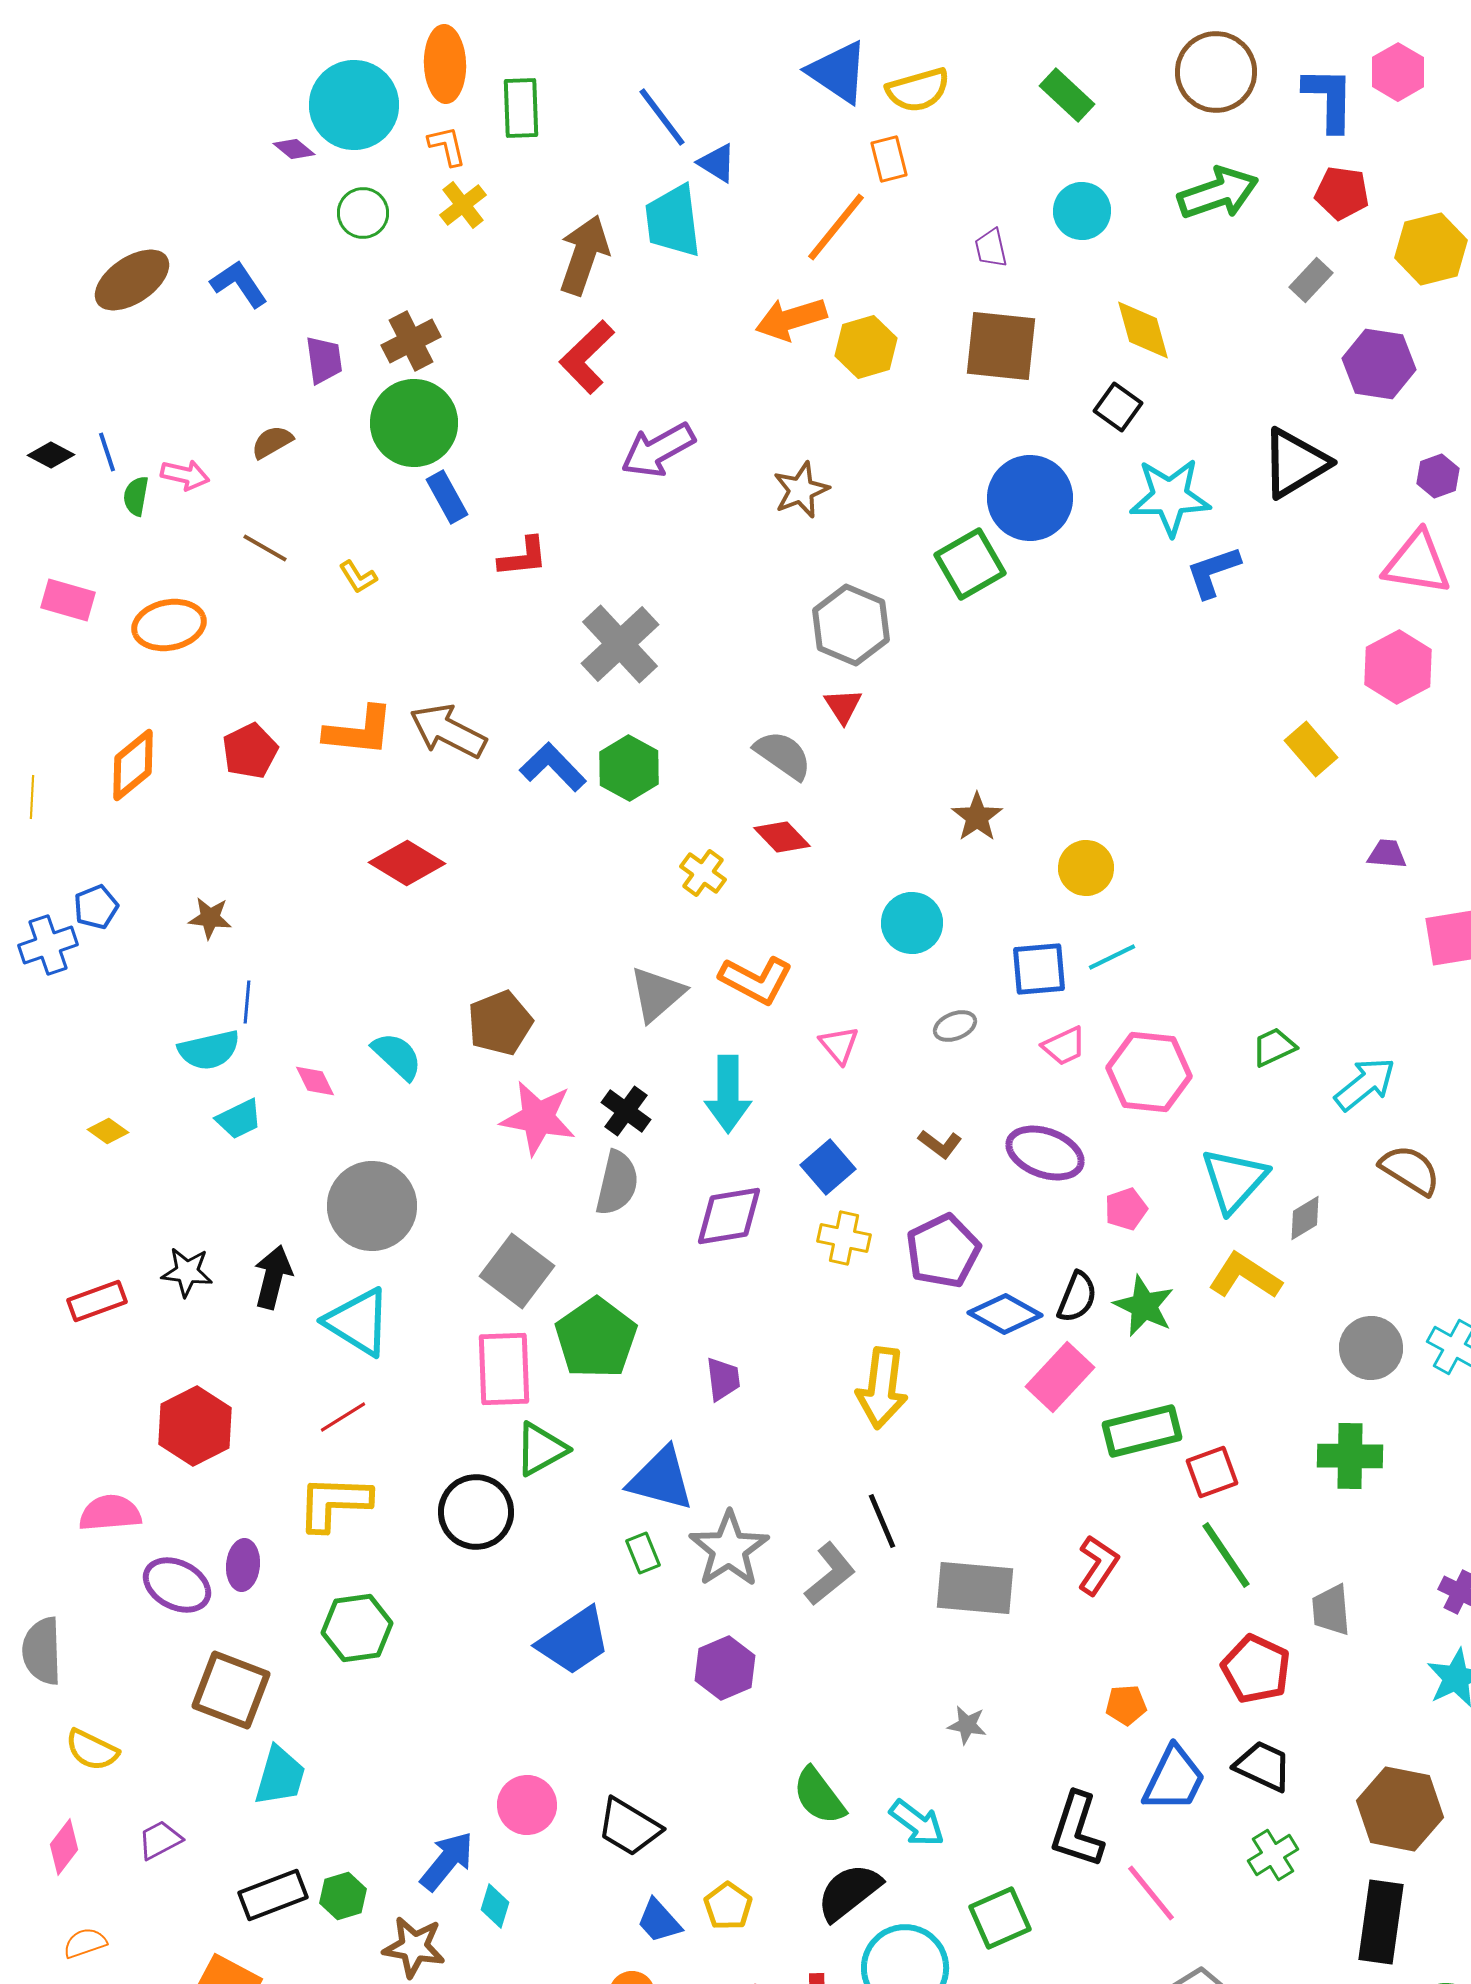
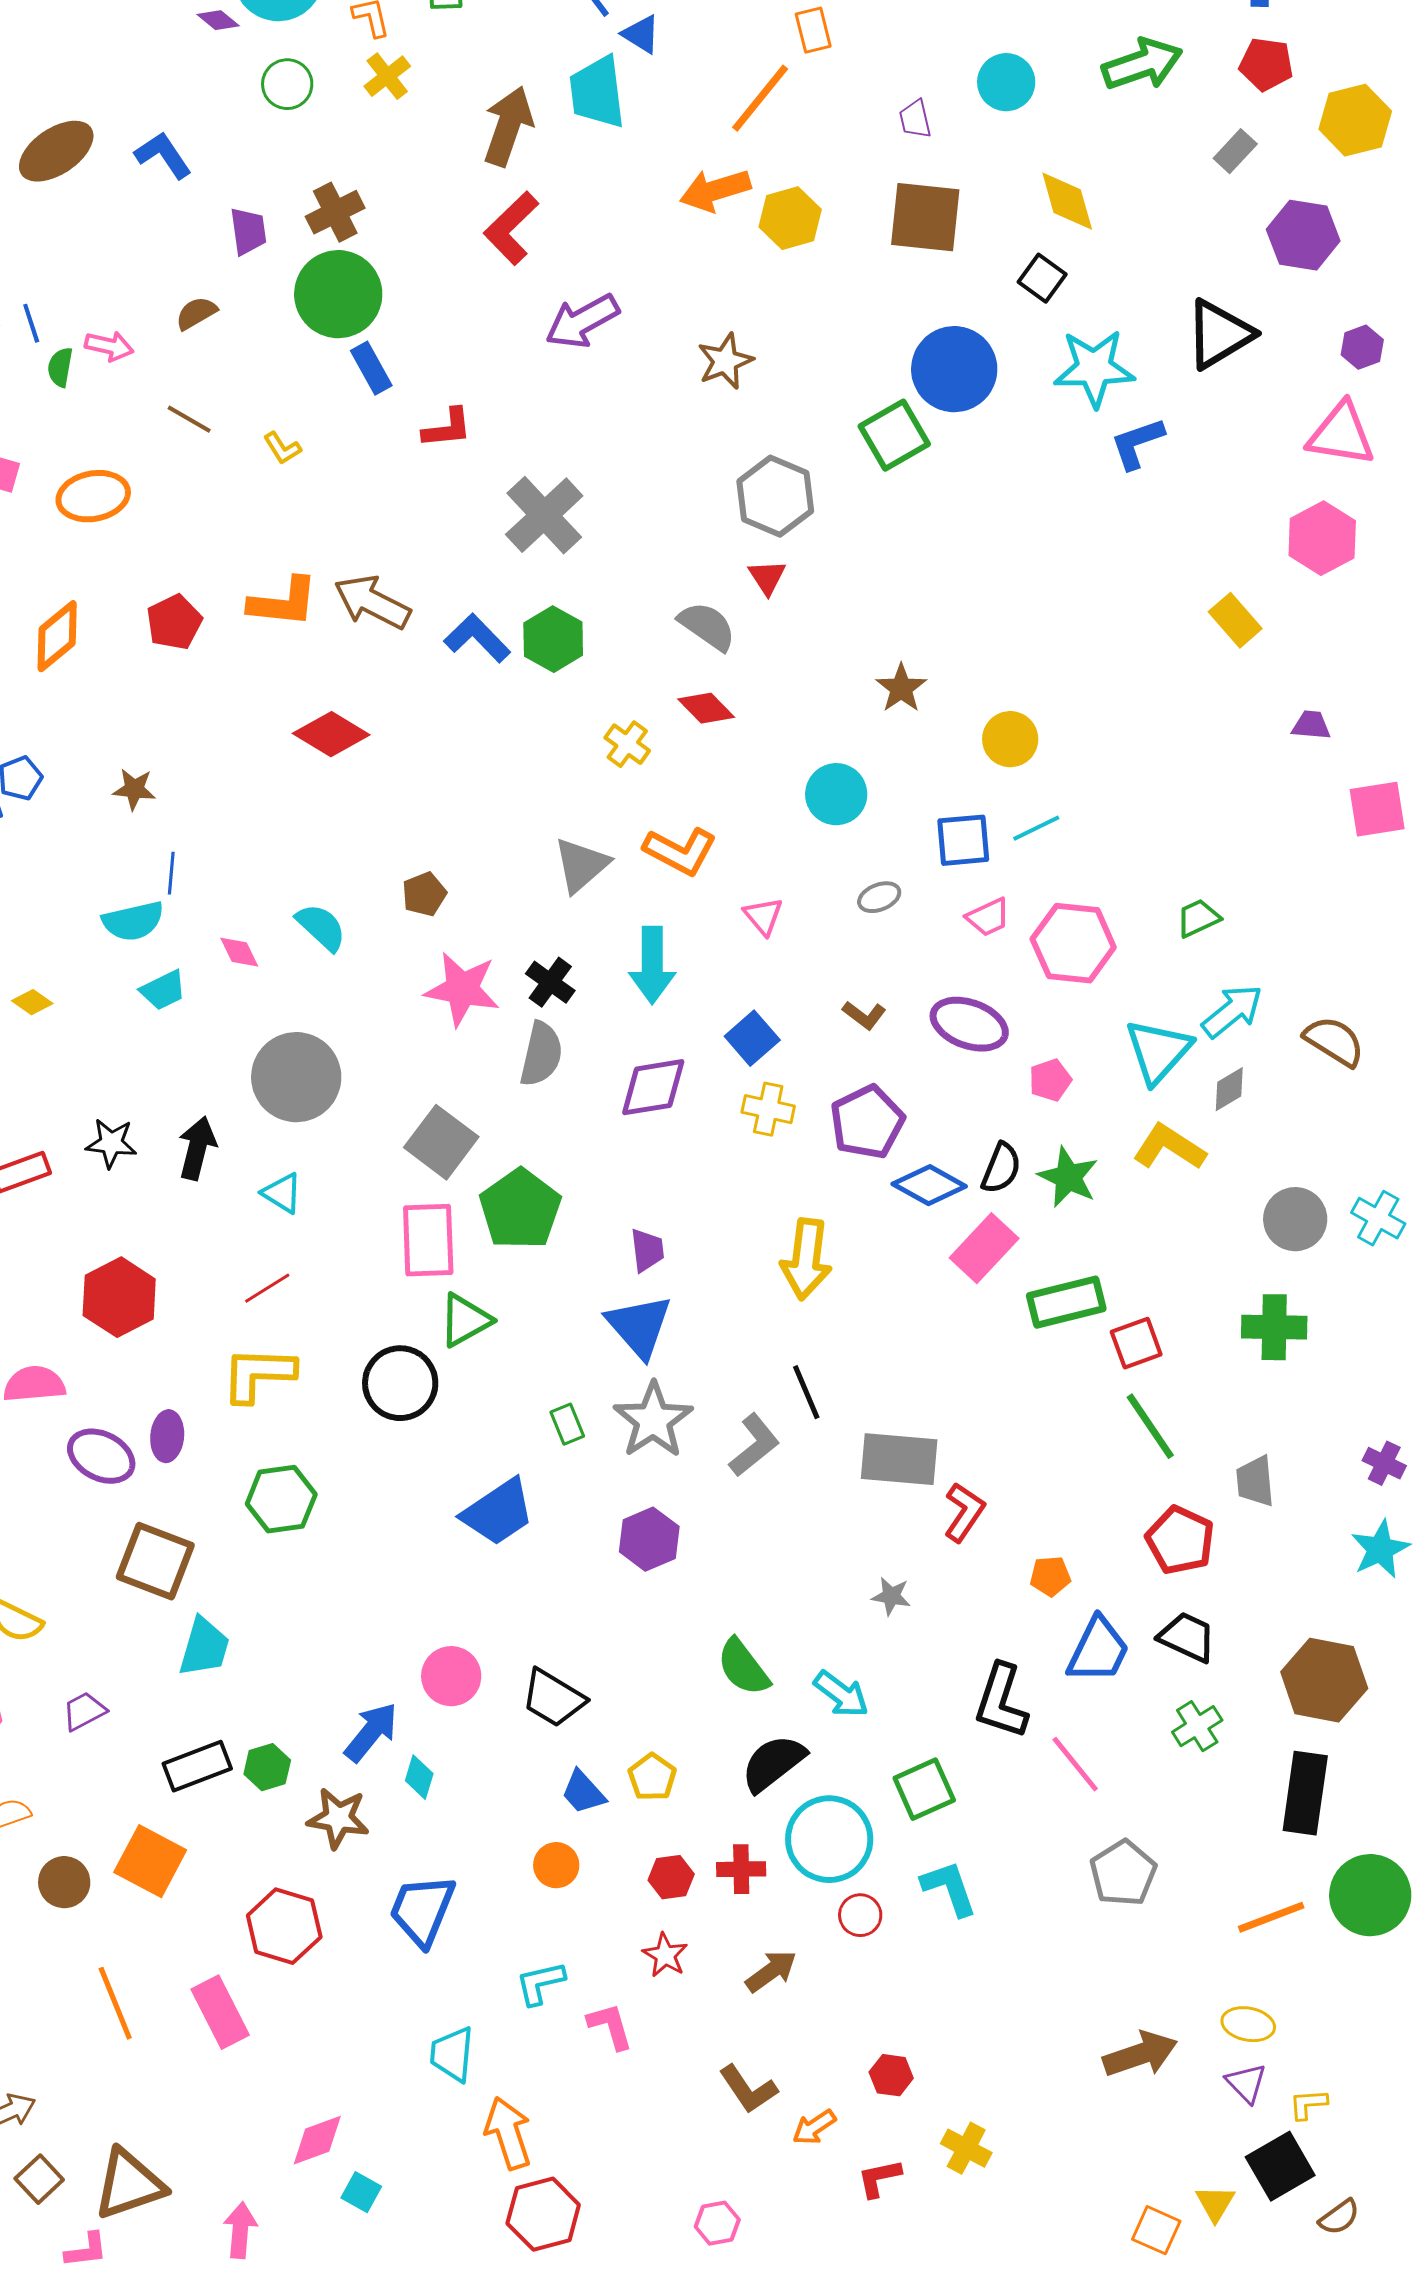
brown pentagon: (500, 1023) -> (424, 894), size x0.7
cyan arrow: (1365, 1084) -> (1232, 1011), moved
cyan triangle: (358, 1322) -> (282, 1193), size x0.6
blue triangle: (661, 1479) -> (639, 1326), moved, turned 34
red L-shape: (1098, 1565) -> (964, 1512), moved

